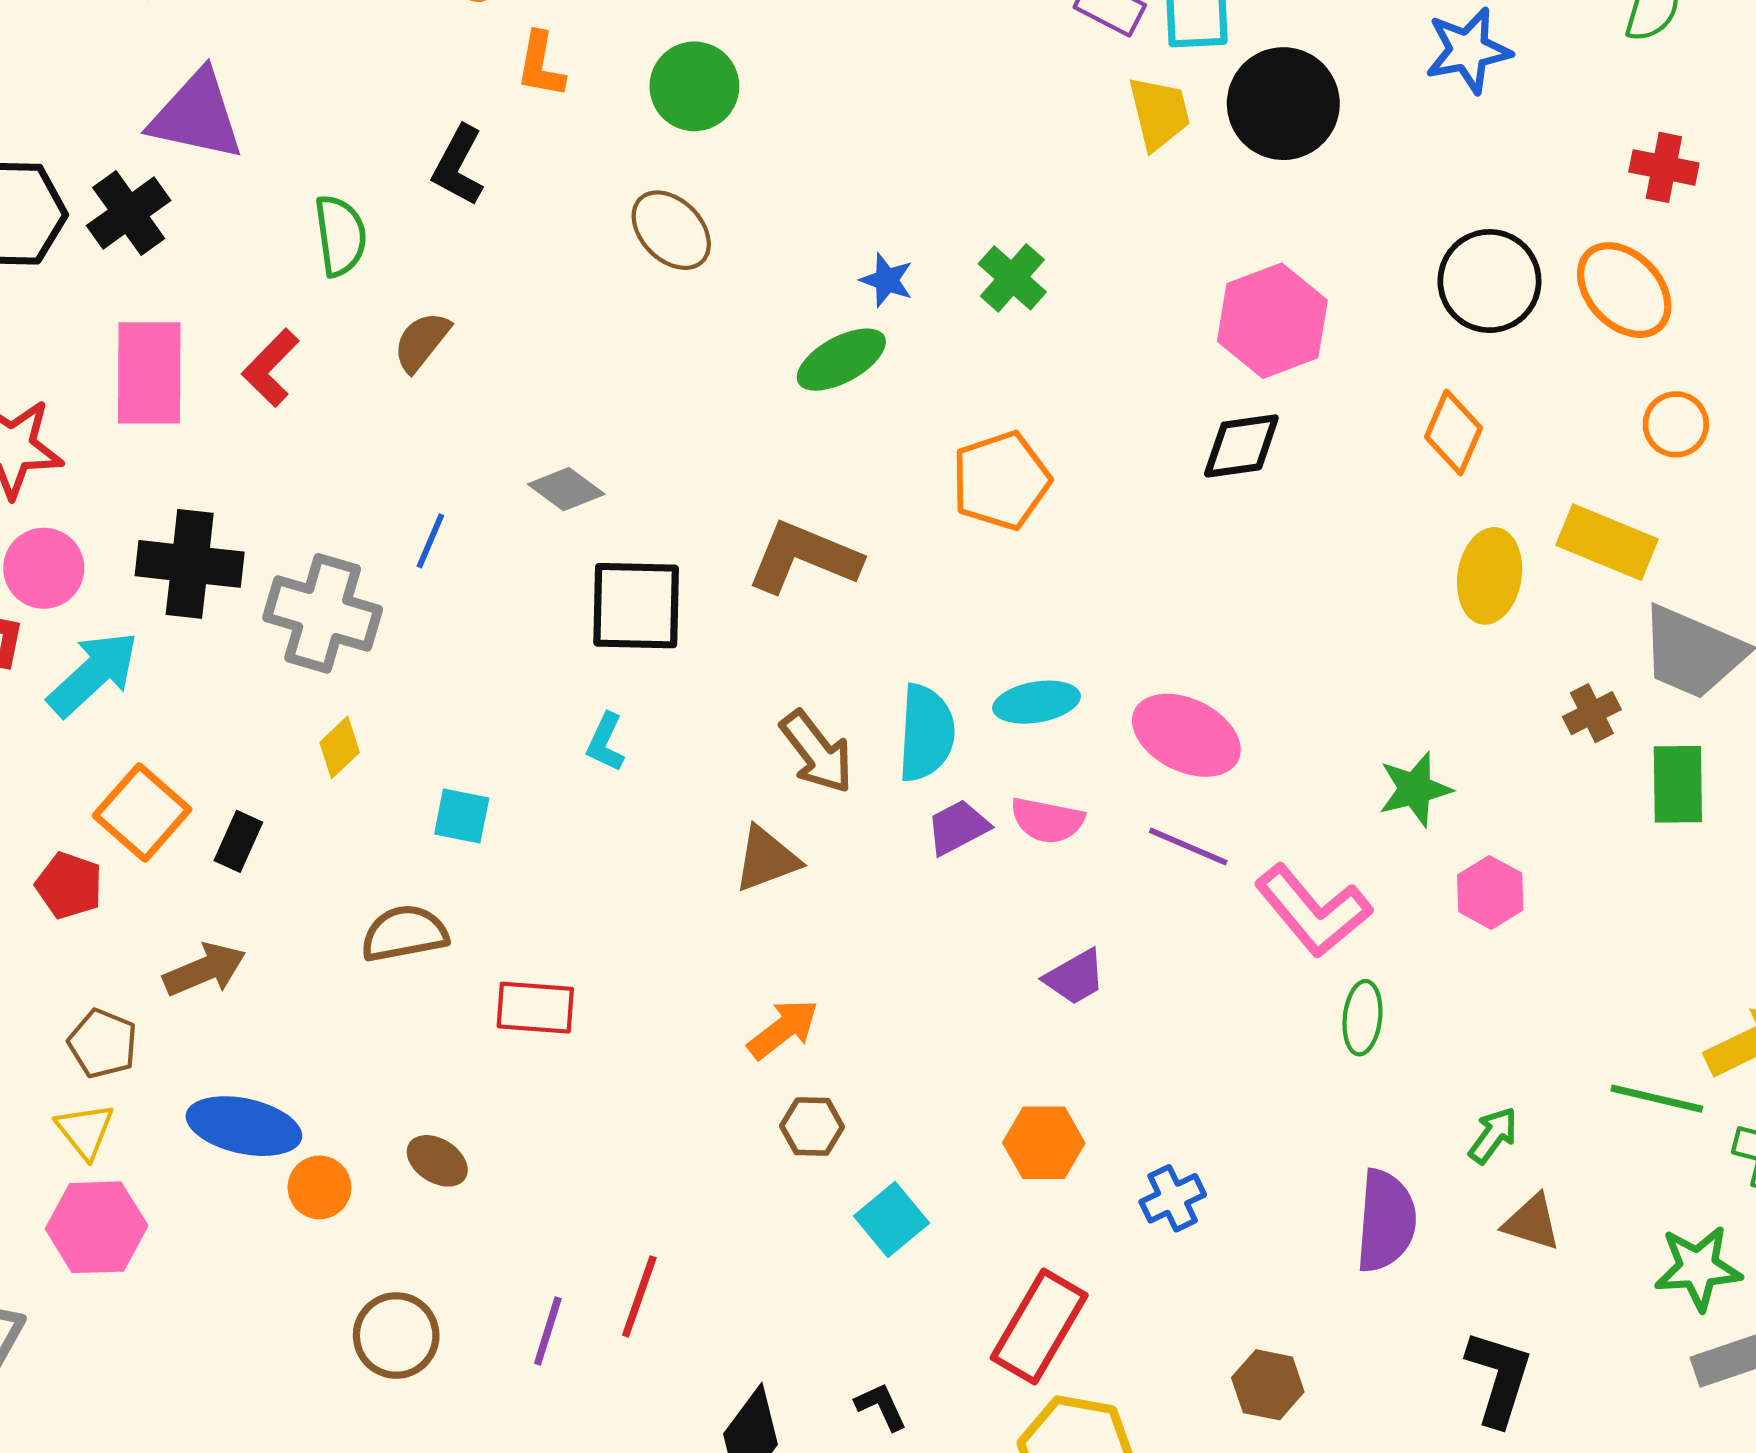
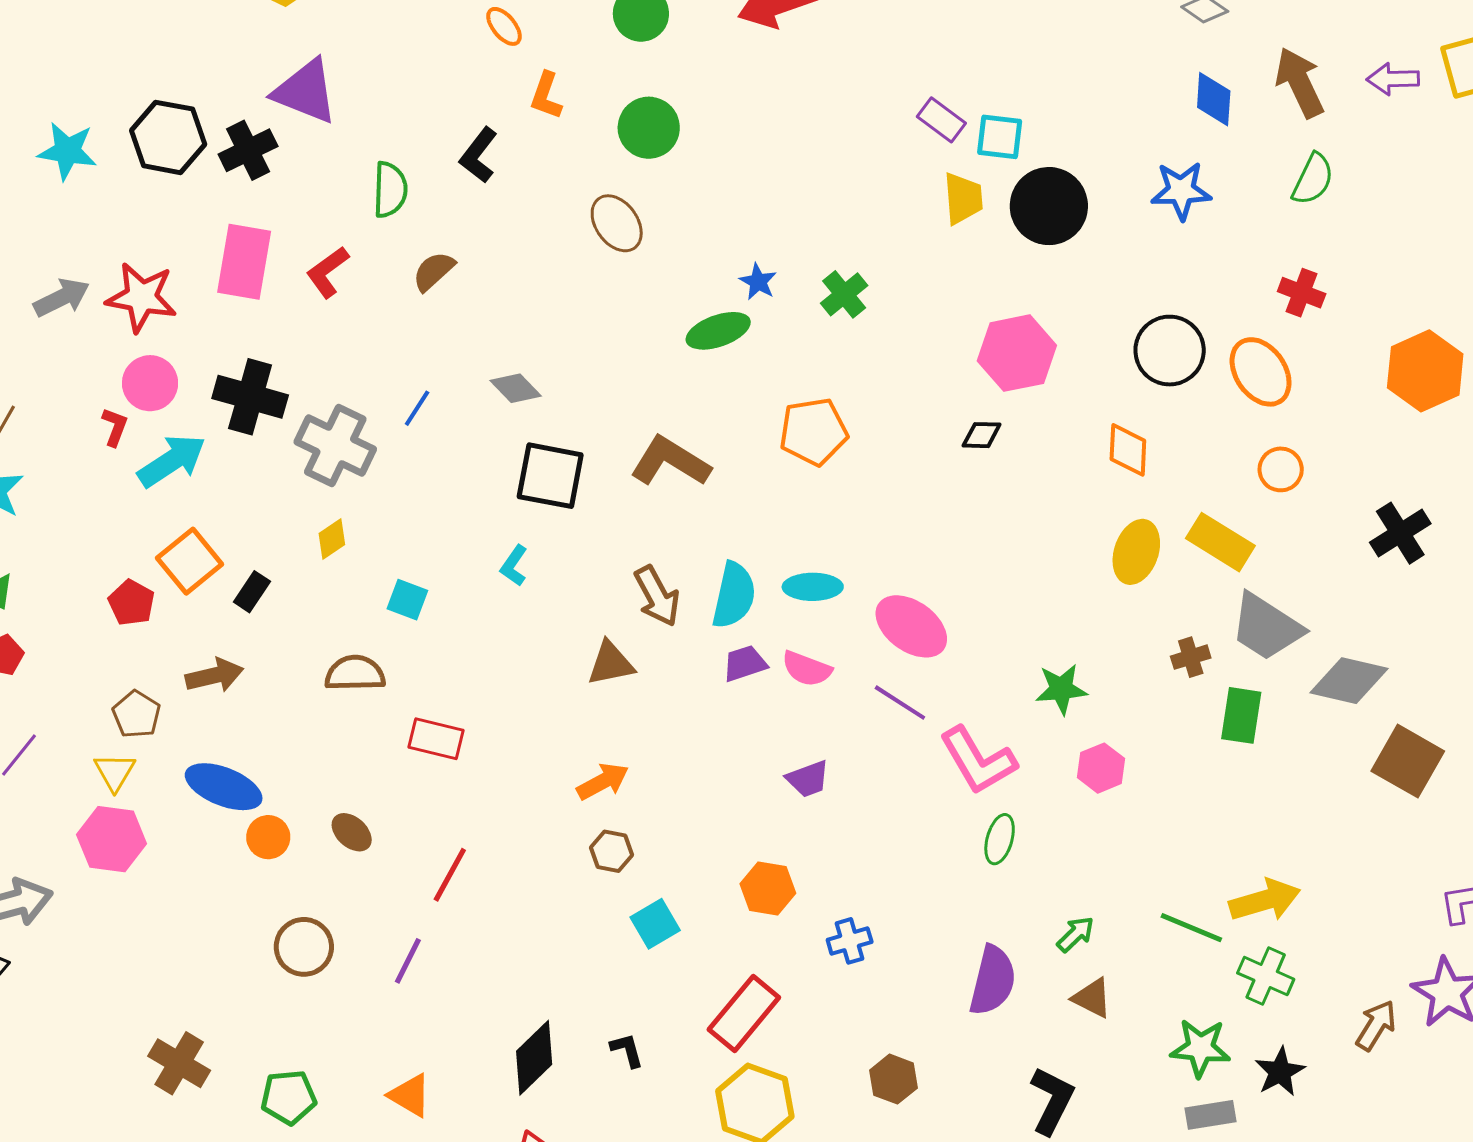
orange diamond: (1453, 432) -> (1128, 450), turned -30
black diamond: (1241, 446) -> (982, 435), size x0.7
red line: (639, 1296) -> (450, 875), moved

